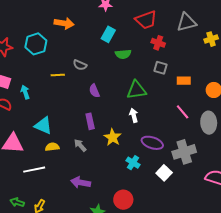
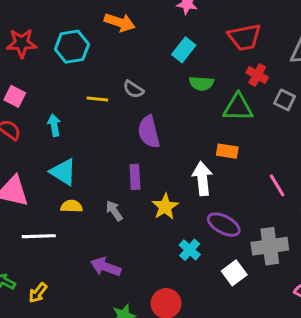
gray square: (160, 68) -> (285, 100), moved
orange rectangle: (184, 81) -> (227, 151), moved
green triangle: (136, 90) -> (238, 107), moved
purple semicircle: (94, 91) -> (149, 132), size x1.5
cyan arrow: (25, 92) -> (54, 125), moved
white arrow: (134, 115) -> (202, 179), size x1.5

